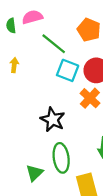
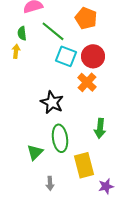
green semicircle: (11, 26) -> (22, 33), moved

